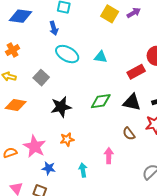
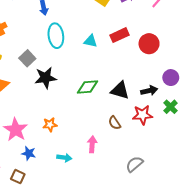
cyan ellipse: (67, 54) -> (56, 36), turned 50
red rectangle: (136, 72) -> (120, 35), moved
black star: (61, 107) -> (46, 78), moved
cyan arrow: (83, 170) -> (64, 158), turned 104

